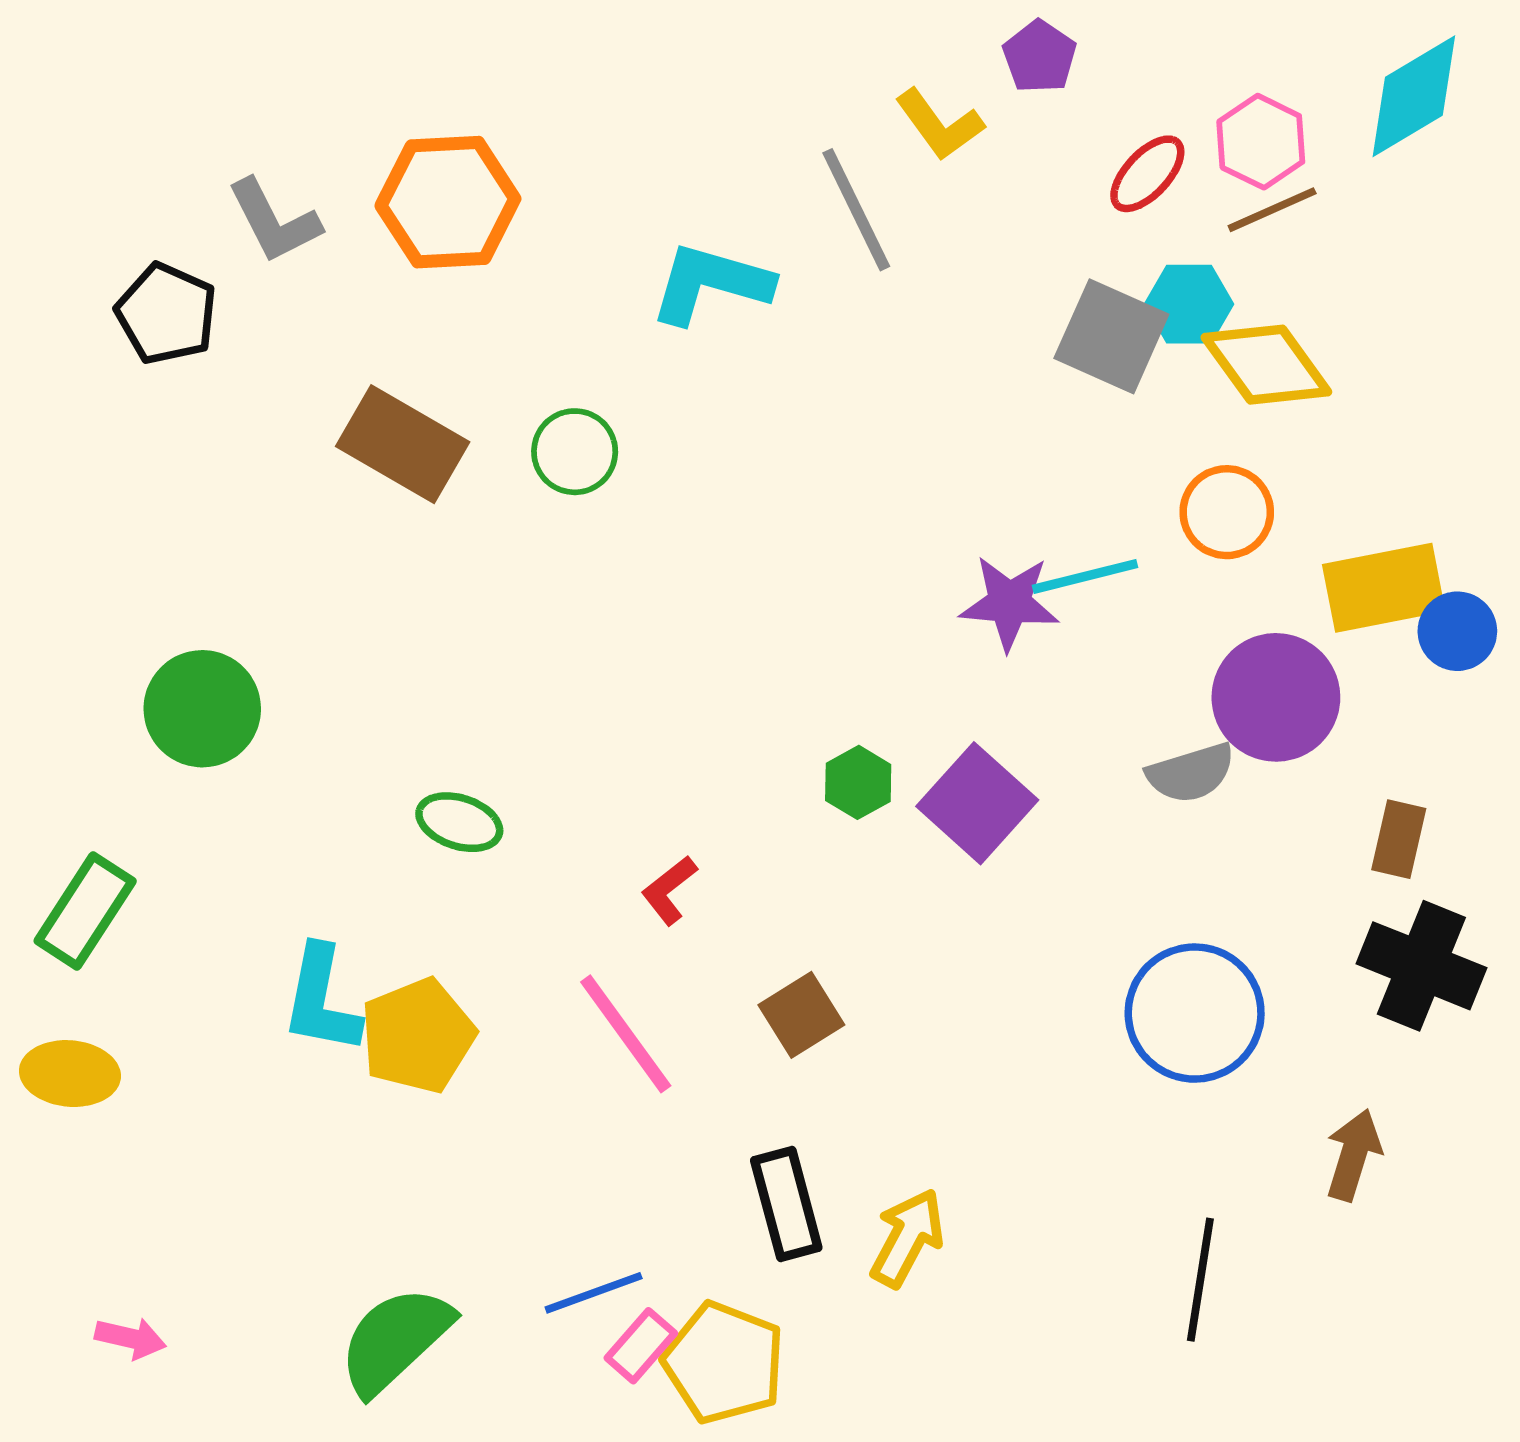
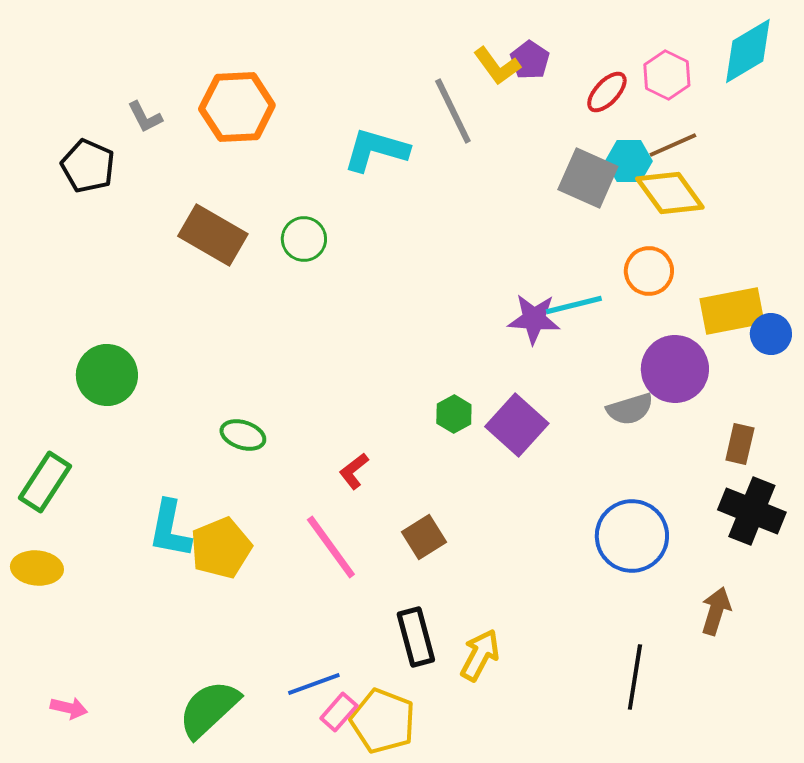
purple pentagon: (1040, 57) -> (530, 60), moved
brown line: (1272, 210) -> (673, 145), moved
gray L-shape: (274, 221) -> (145, 117), size x0.7

